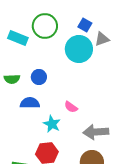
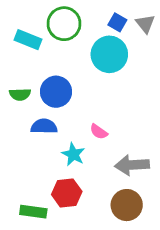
gray triangle: (102, 39) -> (145, 24), moved, turned -49
blue circle: (39, 77) -> (56, 92), size x1.5

